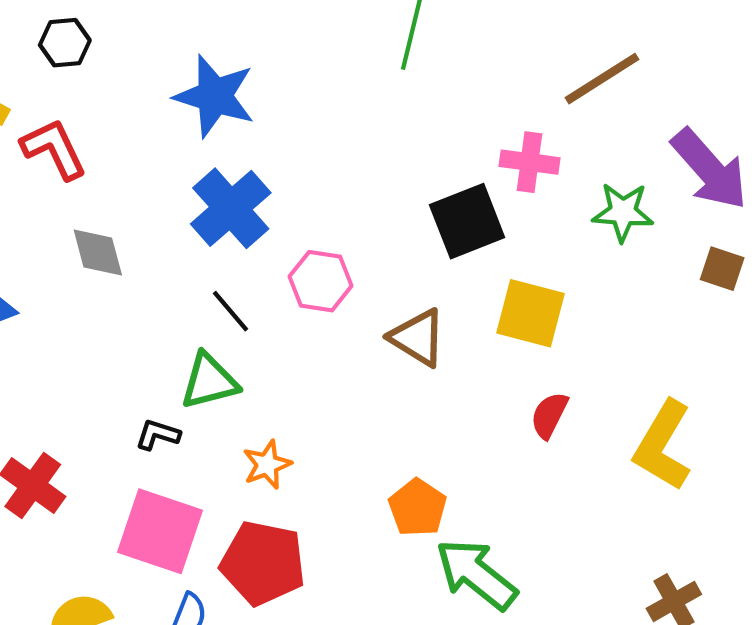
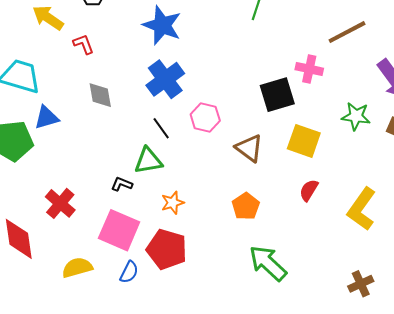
red L-shape: (54, 149) -> (84, 44), size x0.7
green star: (623, 212) -> (356, 116), moved
orange pentagon: (418, 508) -> (246, 206), moved

